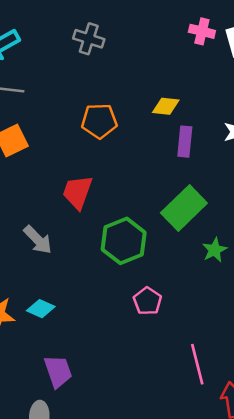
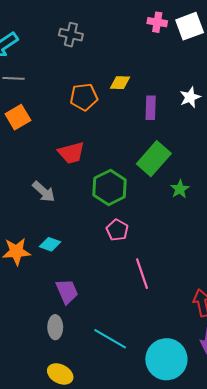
yellow diamond: (166, 106) -> (120, 83), moved
red trapezoid: (77, 192) -> (71, 153), turned -120
pink pentagon: (147, 301) -> (117, 230), moved
pink line: (197, 364) -> (142, 274), moved

